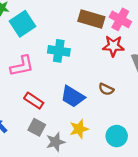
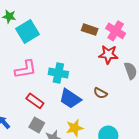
brown rectangle: (91, 19) -> (90, 30), size x0.7
cyan cross: (59, 51) -> (58, 73), moved

